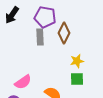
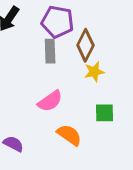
yellow star: (77, 61) -> (94, 72), moved
pink semicircle: (23, 82) -> (50, 101), moved

